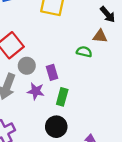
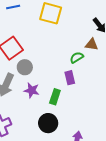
green semicircle: (84, 52) -> (77, 57), turned -48
purple rectangle: (52, 72) -> (70, 78), moved

